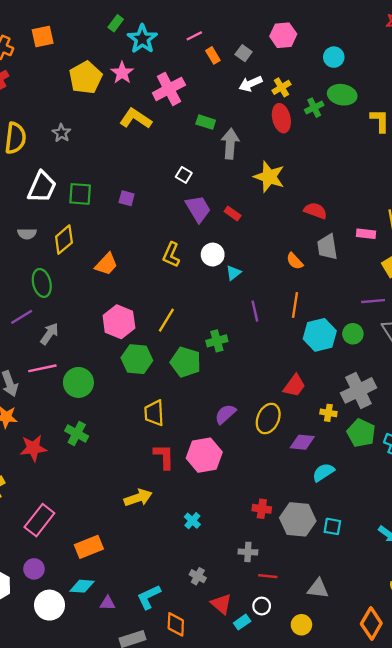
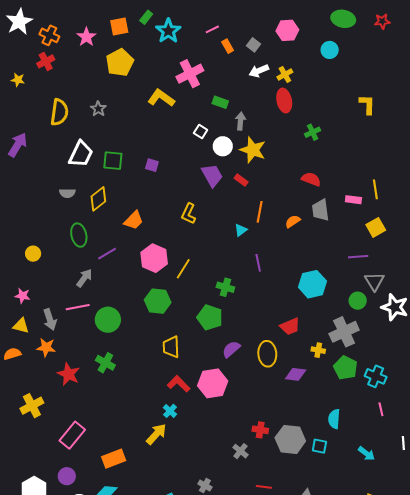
orange square: (43, 36) -> (119, 27), moved
pink star: (122, 73) -> (86, 37), moved
green ellipse: (342, 95) -> (343, 19), moved
green cross: (314, 108) -> (313, 132), moved
gray arrow: (230, 144) -> (240, 121), size x0.7
white square: (184, 175) -> (201, 132), moved
yellow star: (269, 177) -> (253, 150), moved
white circle: (213, 255) -> (223, 146), moved
orange semicircle: (295, 261) -> (293, 221), turned 98
orange line: (295, 305) -> (260, 212), moved
purple line: (22, 317) -> (107, 254), moved
pink hexagon: (119, 322) -> (154, 258), moved
green circle: (353, 334) -> (358, 301), moved
green cross: (217, 341) -> (225, 287), turned 30
green pentagon: (186, 362) -> (210, 317), moved
red trapezoid: (294, 386) -> (290, 326), turned 30
yellow ellipse: (268, 419) -> (267, 354), turned -30
red star: (33, 448) -> (69, 374), turned 30
red L-shape: (164, 457) -> (179, 384), turned -45
cyan semicircle: (323, 472) -> (334, 419), moved, turned -54
yellow arrow: (138, 498) -> (156, 434), moved, turned -30
cyan cross: (192, 521) -> (170, 411), moved
gray cross: (248, 552) -> (240, 451), moved, turned 35

